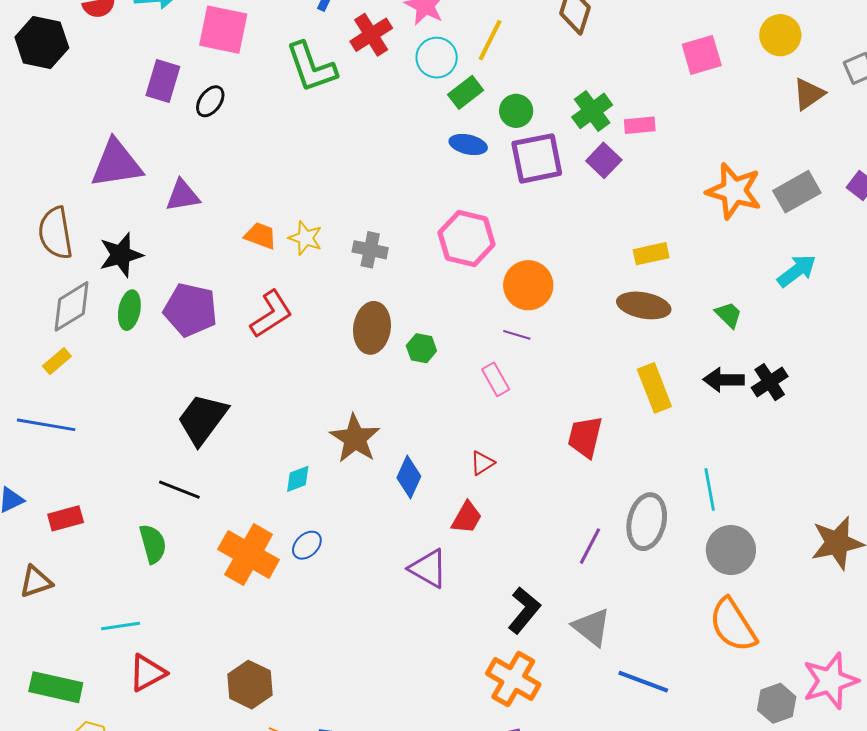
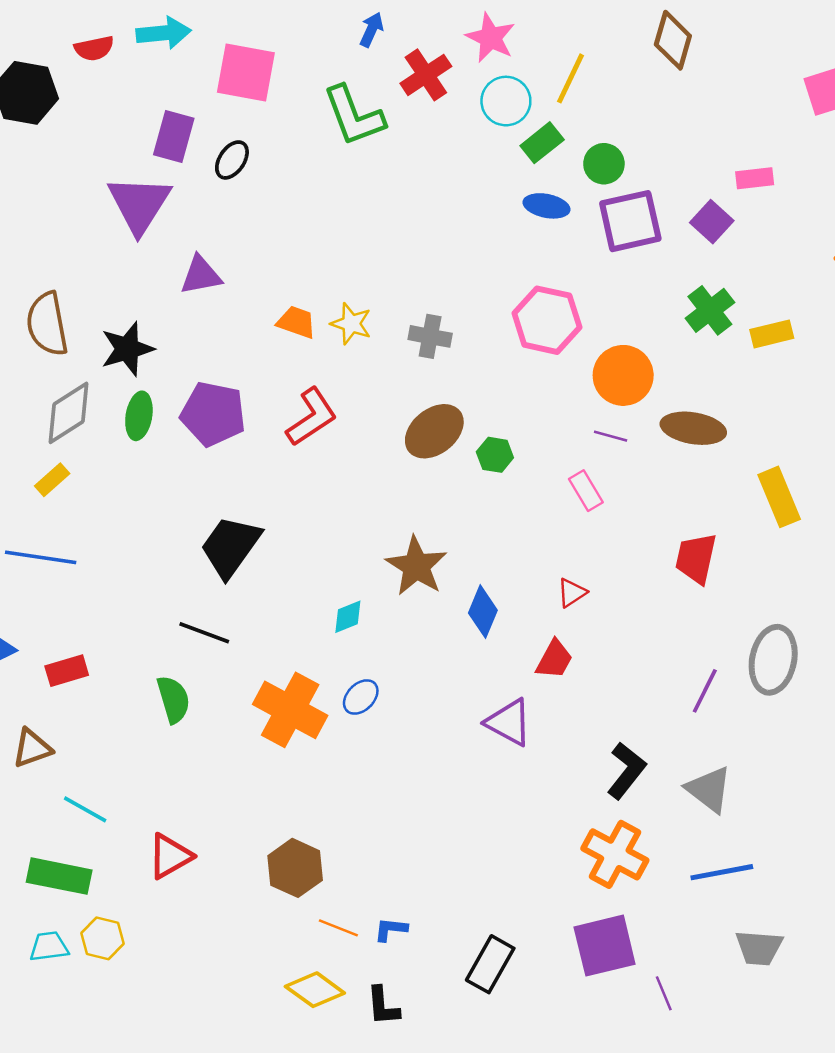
green cross: (592, 111) -> (710, 310), moved
purple triangle: (116, 164) -> (139, 204), moved, turned -48
brown ellipse: (644, 305) -> (693, 428), moved
brown ellipse: (372, 328) -> (434, 431), turned 45
cyan line: (121, 626) -> (85, 809), moved, turned 39
blue line: (643, 682) -> (722, 872), moved, turned -30

